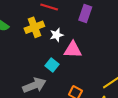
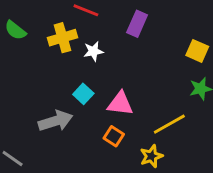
pink triangle: (73, 50) -> (120, 104), moved

